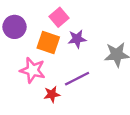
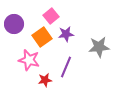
orange square: (48, 43) -> (42, 37), turned 36
purple line: (77, 79) -> (66, 67), turned -40

